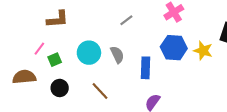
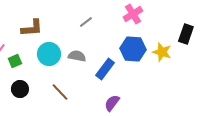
brown L-shape: (58, 19) -> (32, 28), moved
gray semicircle: (117, 55) -> (77, 56), turned -54
blue rectangle: (146, 68) -> (105, 69), turned 35

